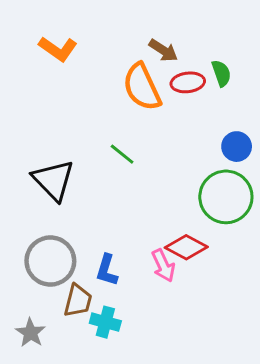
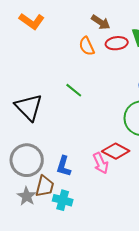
orange semicircle: (142, 87) -> (87, 46), size x0.6
gray star: (31, 333) -> (27, 196), moved

